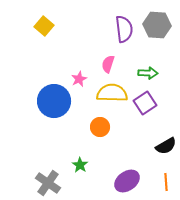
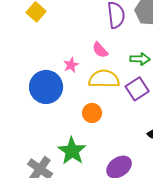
pink semicircle: (108, 64) -> (100, 50), turned -60
green star: (80, 165) -> (72, 151), size x1.8

